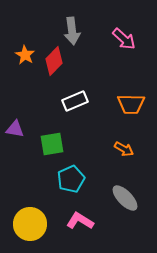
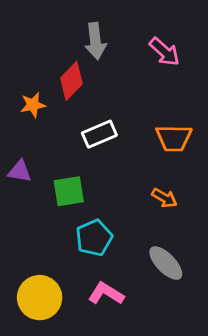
orange star: (25, 55) -> (33, 105), moved, turned 30

